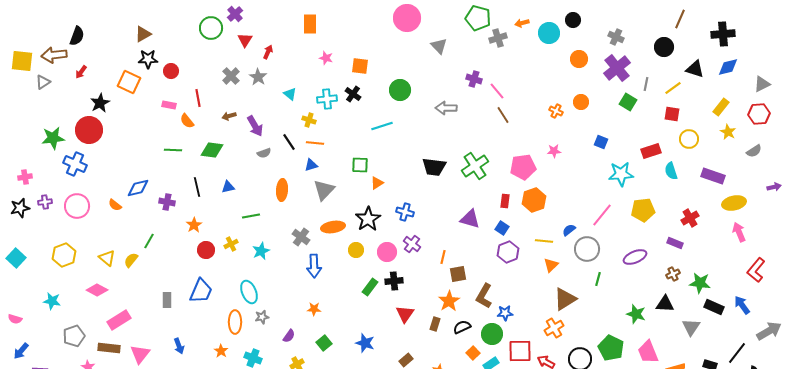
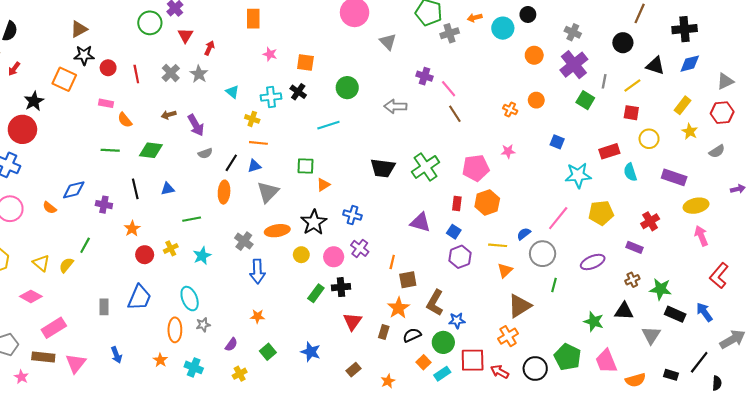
red line: (198, 98) -> (136, 74), moved
black line: (289, 142) -> (231, 163), moved, turned 66

